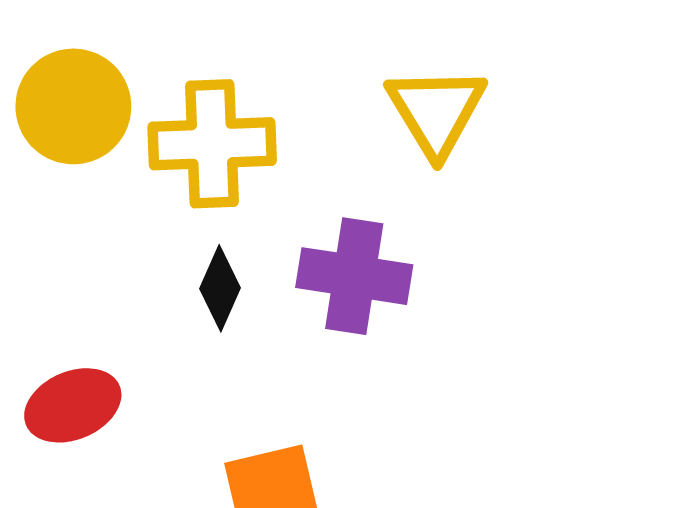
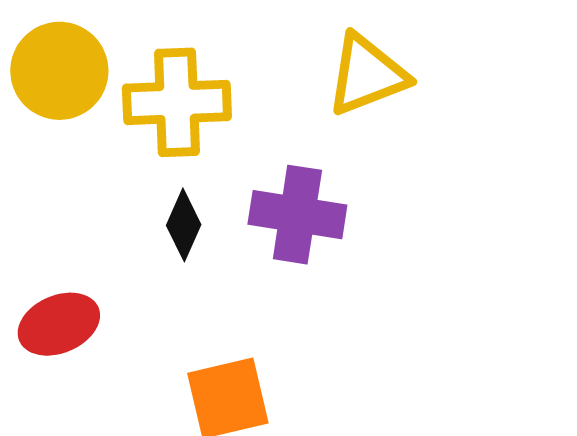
yellow triangle: (436, 111) -> (367, 75), turned 40

